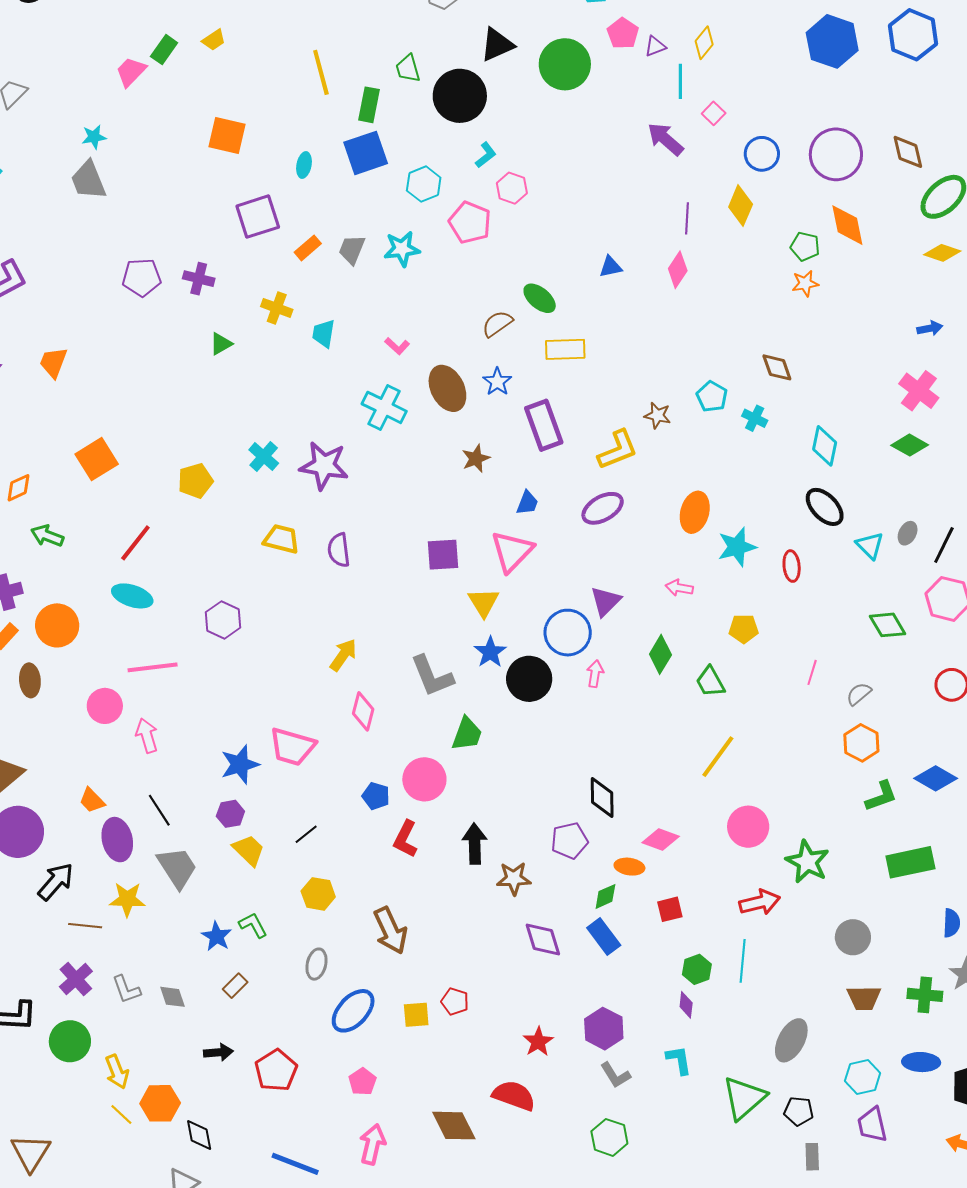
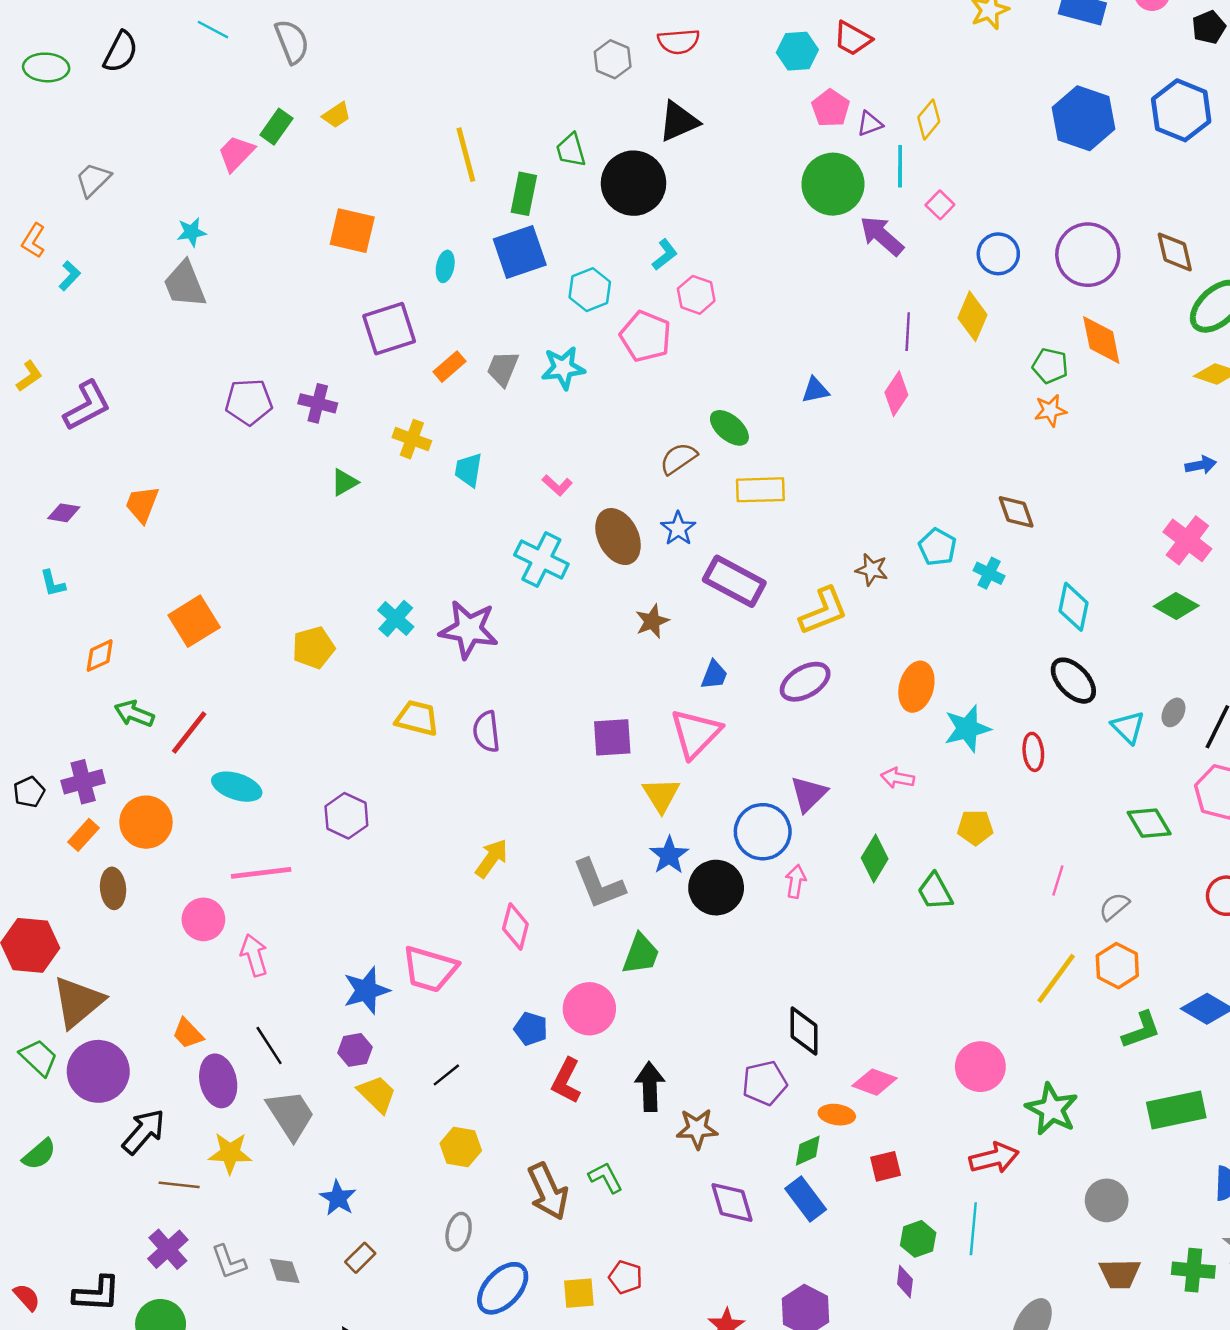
green circle: (565, 64) -> (833, 184), moved
purple rectangle: (544, 425) -> (734, 581), turned -42
red line: (135, 543) -> (189, 733), moved
yellow line: (718, 757) -> (1056, 978), moved
green L-shape: (253, 925) -> (606, 1177), moved

